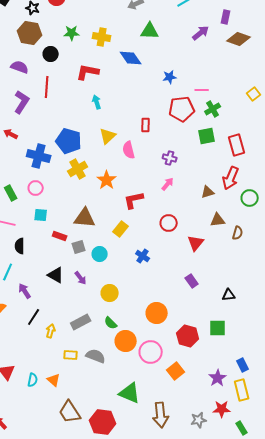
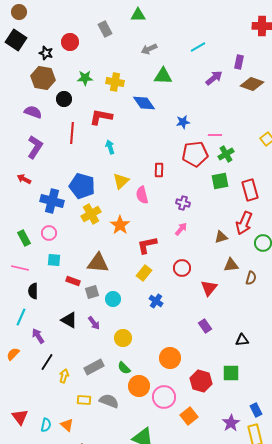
red line: (47, 87) -> (72, 133), moved
yellow rectangle: (121, 229) -> (144, 273), moved

